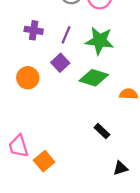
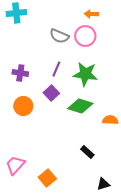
purple cross: (34, 30) -> (20, 73), moved
pink trapezoid: (19, 146) -> (15, 165), turned 60
orange square: (44, 161) -> (47, 178), moved

